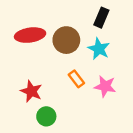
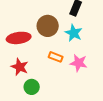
red ellipse: (30, 35) -> (19, 38), moved
orange rectangle: (76, 79) -> (56, 57), turned -32

